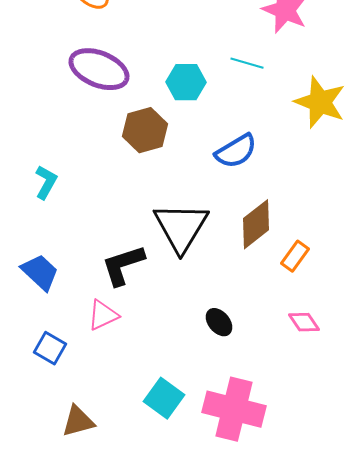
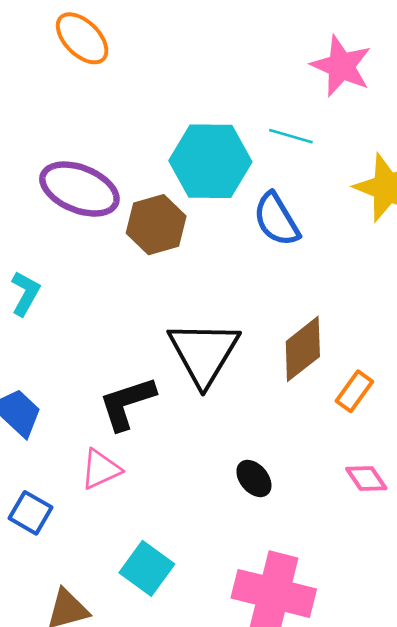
purple ellipse: (99, 69) -> (79, 189), moved
cyan hexagon: (186, 82) -> (210, 161), size x1.5
blue semicircle: (236, 151) -> (276, 219), moved, turned 90
cyan square: (164, 398) -> (147, 568), moved

